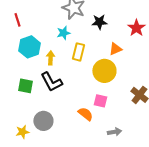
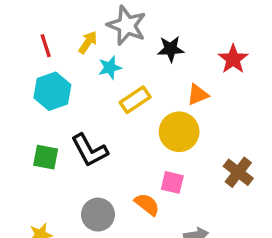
red line: (17, 20) -> (46, 46), moved
yellow rectangle: (78, 52) -> (135, 100), turned 42
yellow arrow: (50, 58) -> (88, 42), moved, turned 32
gray circle: (43, 121) -> (98, 215), moved

